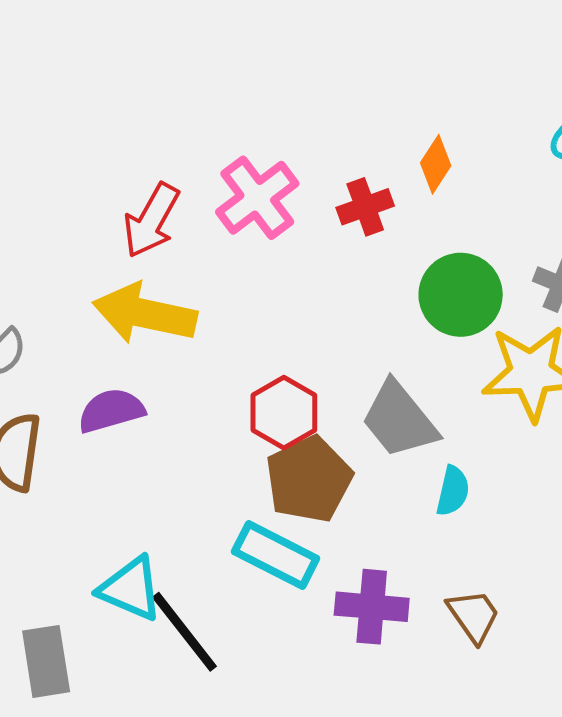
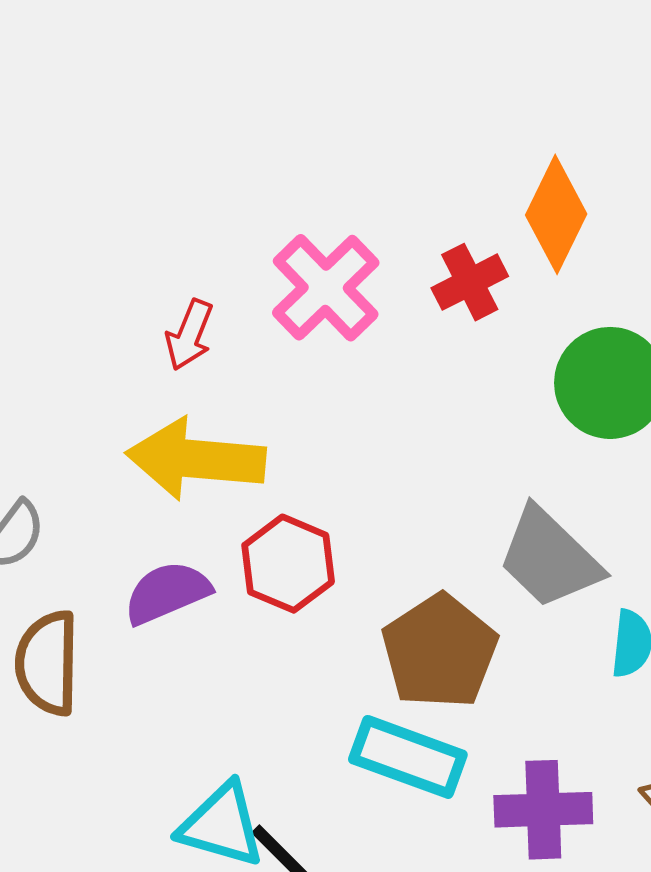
orange diamond: (436, 164) -> (556, 214), size x1.5
red arrow: (151, 220) -> (189, 335), size x0.7
red hexagon: (284, 413) -> (288, 564), moved

